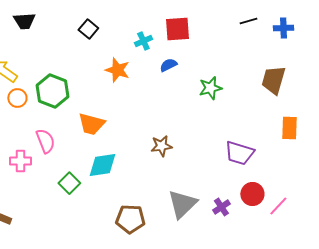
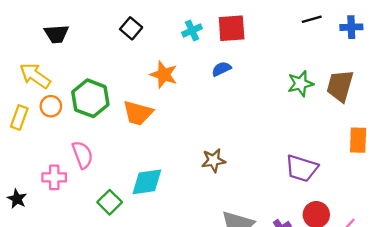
black trapezoid: (24, 21) -> (56, 34), moved
cyan cross: (143, 41) -> (192, 31), moved
green star: (210, 88) -> (300, 84), moved
orange trapezoid: (91, 124) -> (138, 113), moved

